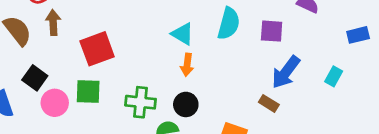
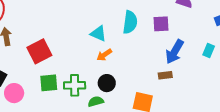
orange arrow: (187, 65) -> (104, 55), turned 56
green square: (88, 92) -> (49, 83), moved
brown rectangle: (269, 103) -> (165, 75), turned -32

